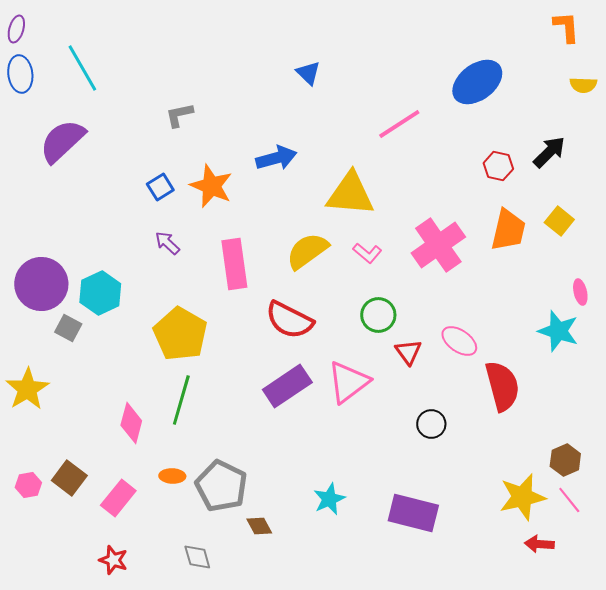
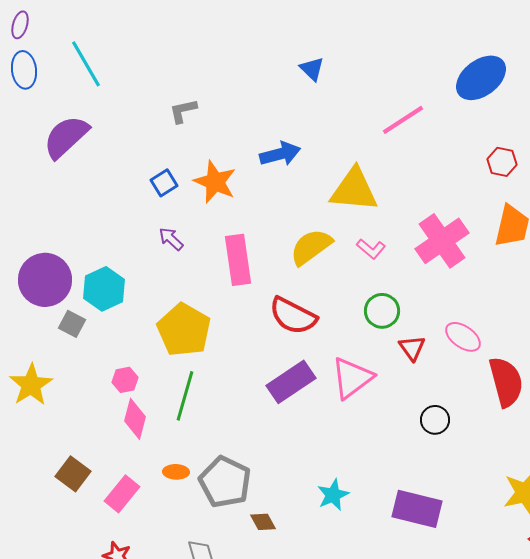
pink hexagon: (28, 485) -> (125, 380), moved

